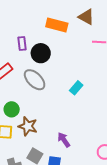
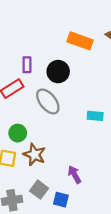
purple rectangle: (22, 43) -> (27, 65), moved
cyan rectangle: (76, 88) -> (95, 116), turned 48

